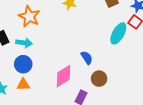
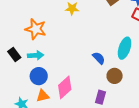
cyan ellipse: (118, 33) -> (125, 48), moved
pink diamond: (63, 76) -> (65, 87), moved

